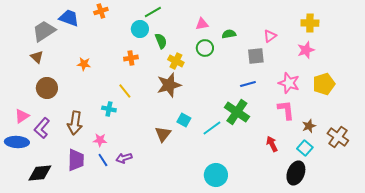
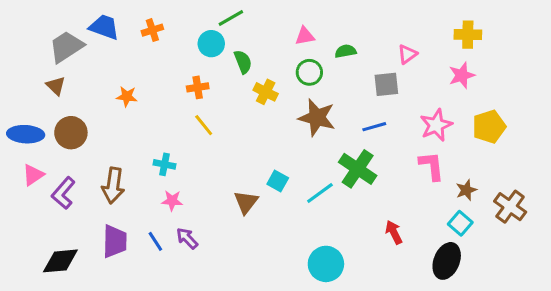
orange cross: (101, 11) -> (152, 30), moved
pink star: (289, 83) -> (436, 125), turned 30
brown star: (169, 85) -> (317, 118), moved, turned 30
yellow line: (125, 91) -> (204, 125), moved
pink star: (100, 140) -> (172, 201), moved
blue ellipse: (17, 142) -> (26, 134), moved
red arrow: (272, 144) -> (394, 232), moved
purple arrow: (124, 158) -> (187, 238), turned 63

